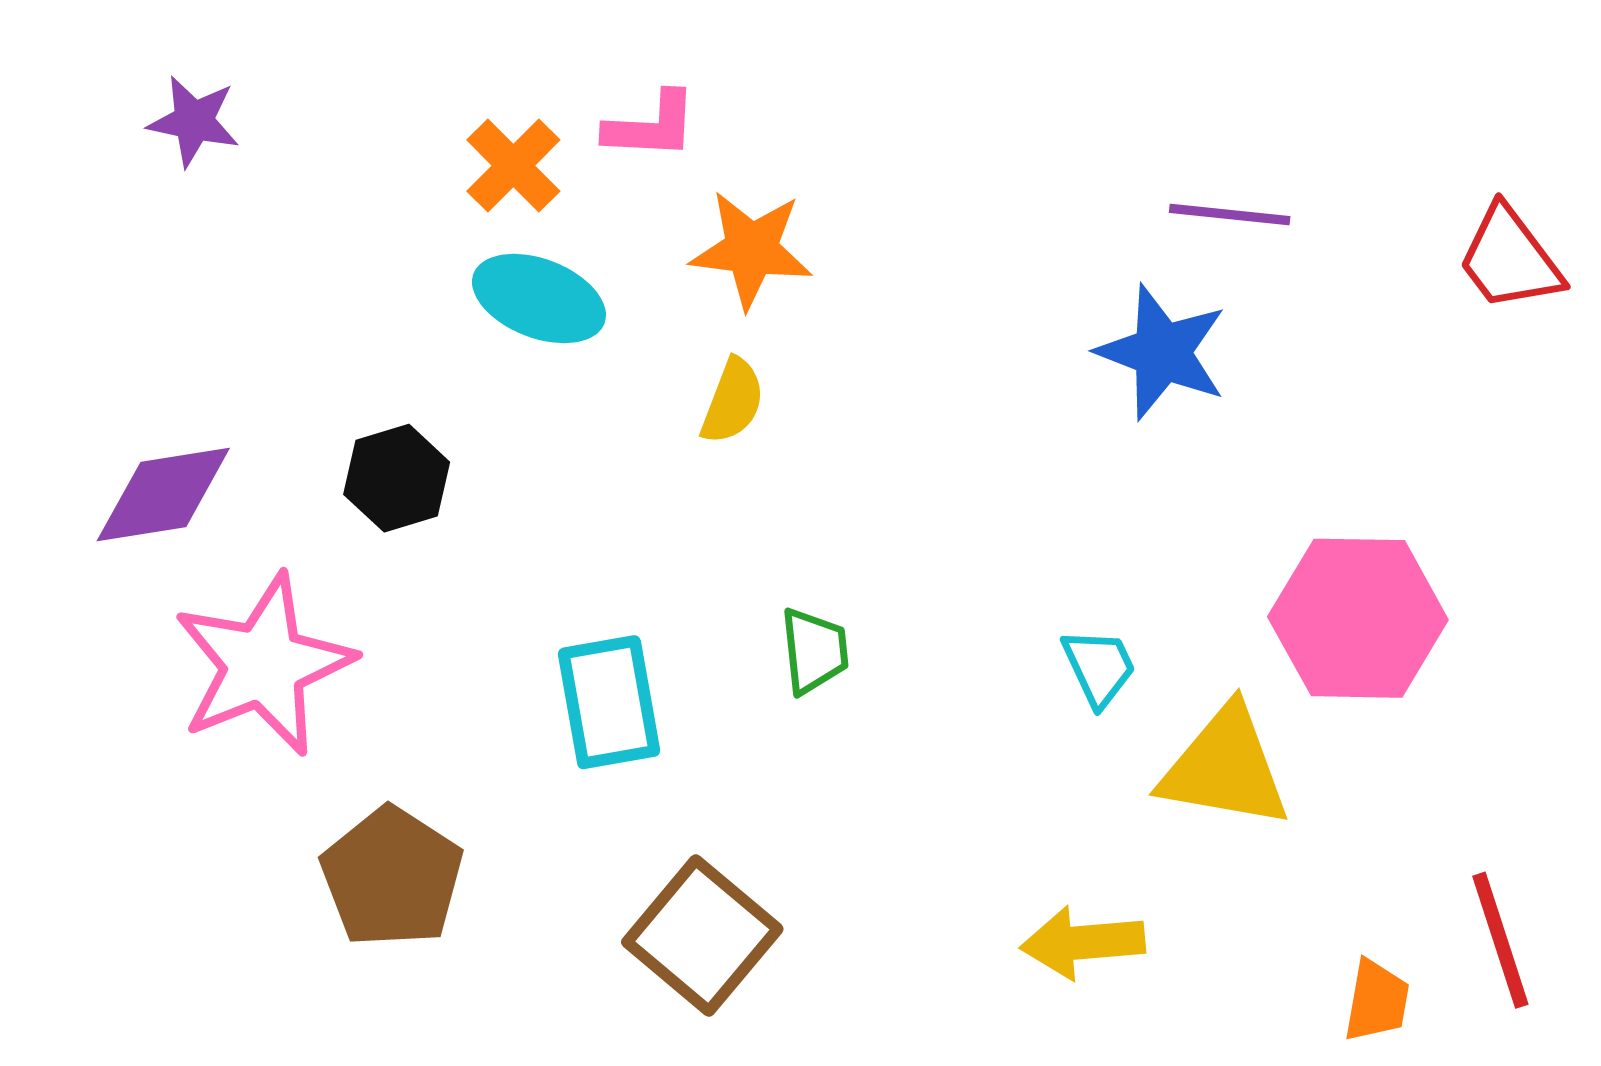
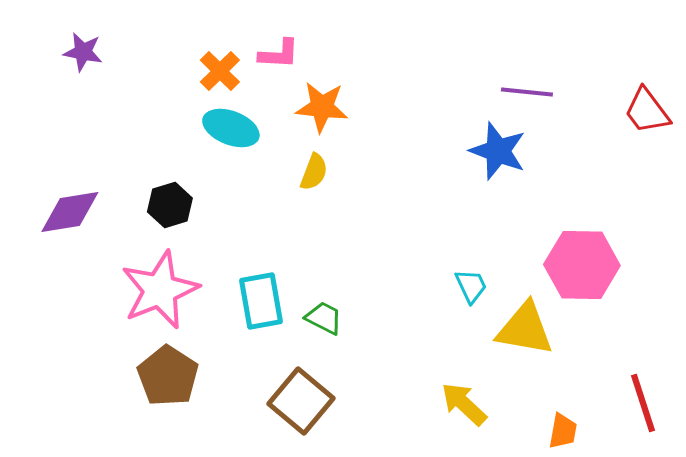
green trapezoid: (814, 651) -> (324, 318), moved, turned -57
pink star: (264, 665) -> (160, 290), moved
yellow arrow: (1083, 942) -> (464, 404), turned 48
orange trapezoid: (1377, 1001) -> (563, 431), moved

